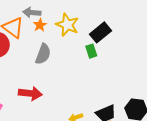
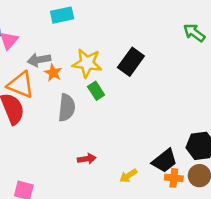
green rectangle: (91, 51) -> (96, 91), moved
red arrow: (30, 93) -> (87, 159), moved, size x0.6

